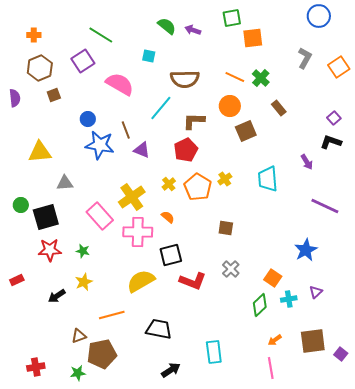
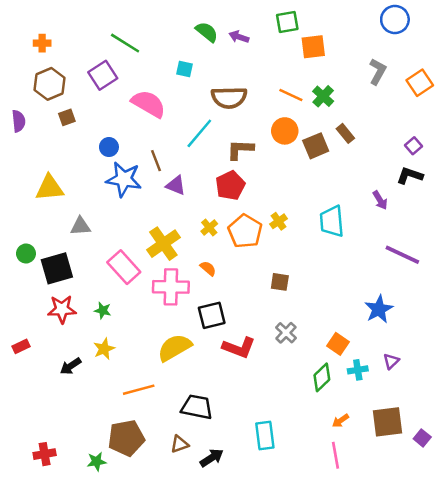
brown square: (246, 131) -> (316, 146), moved
brown triangle: (79, 336) -> (180, 444), moved

